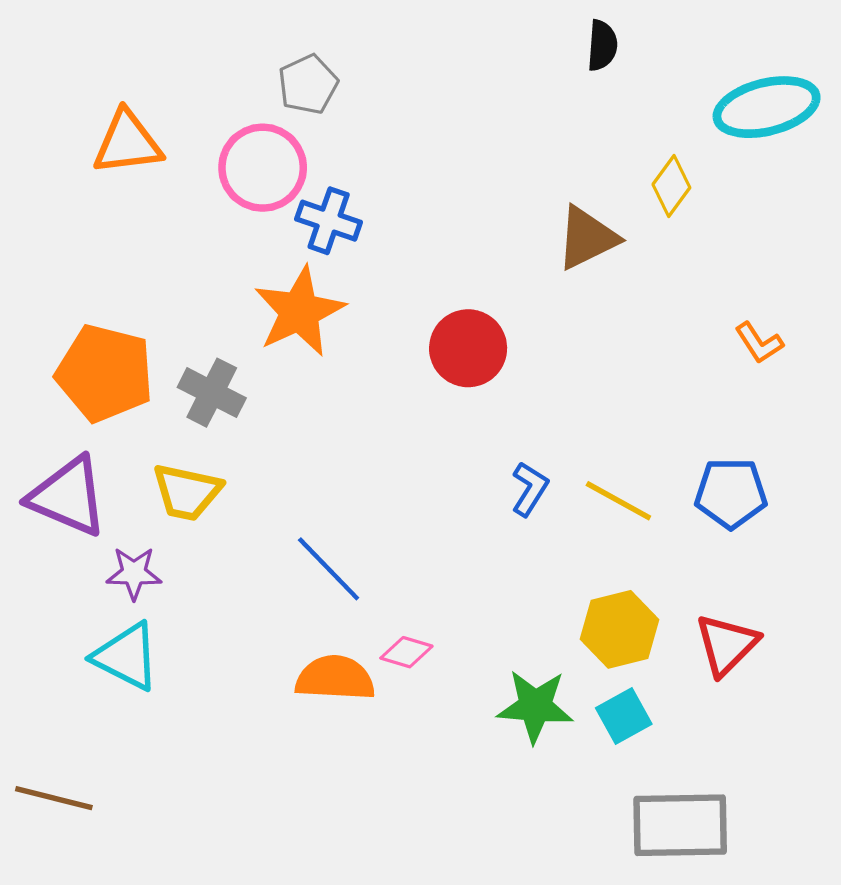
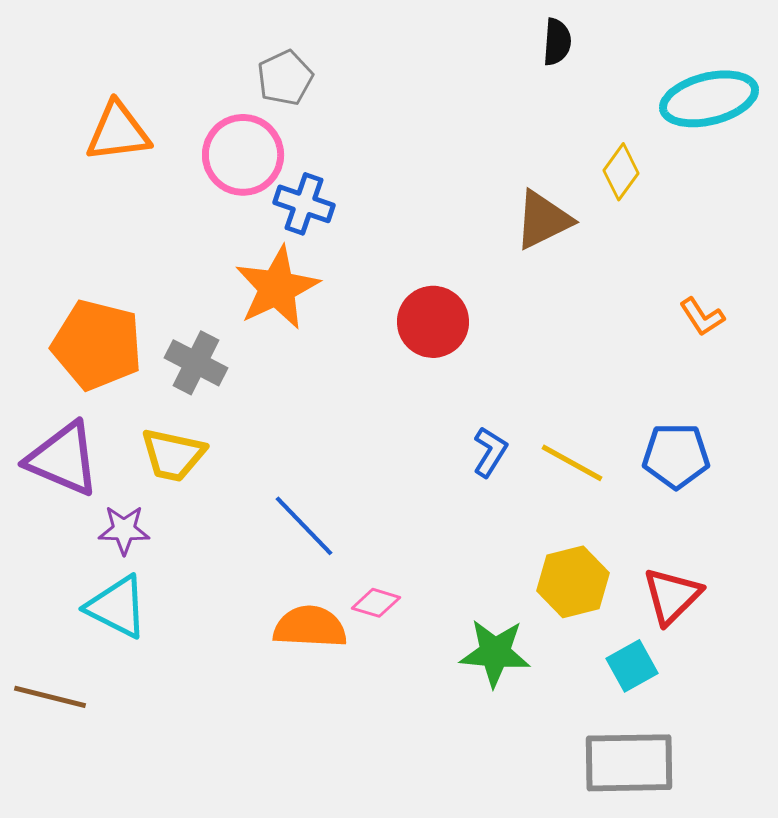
cyan square: (624, 716) -> (632, 666), moved
brown line: (54, 798) -> (50, 697), moved

